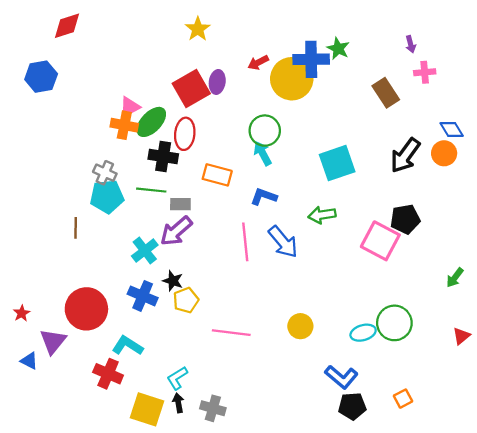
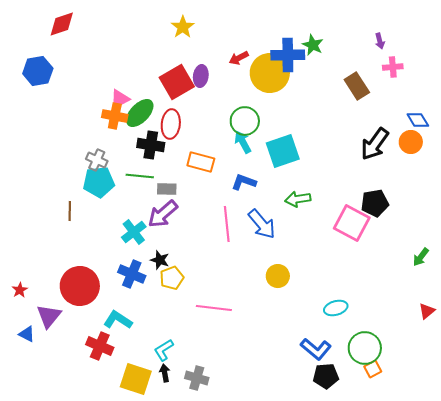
cyan square: (337, 163) -> (283, 151), moved
green circle: (394, 323) -> (365, 348), moved
yellow circle: (300, 326) -> (278, 276), moved

